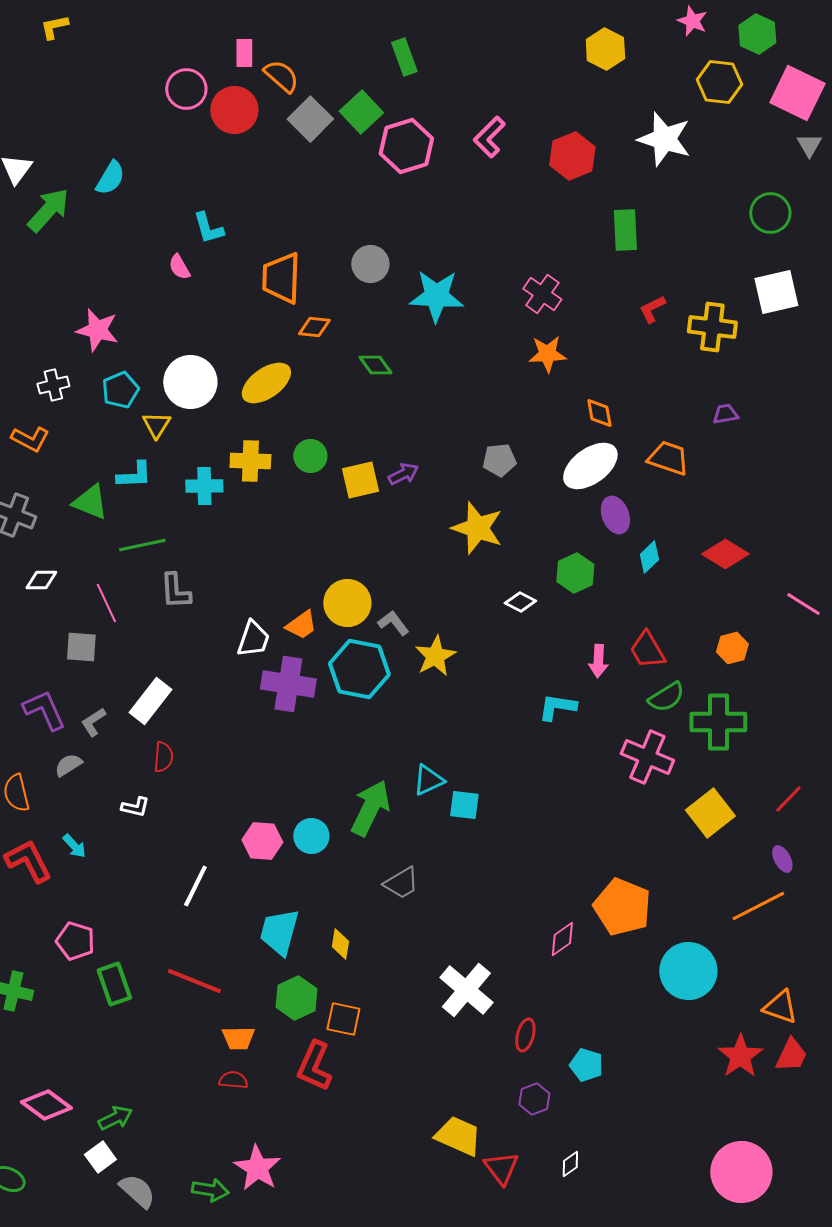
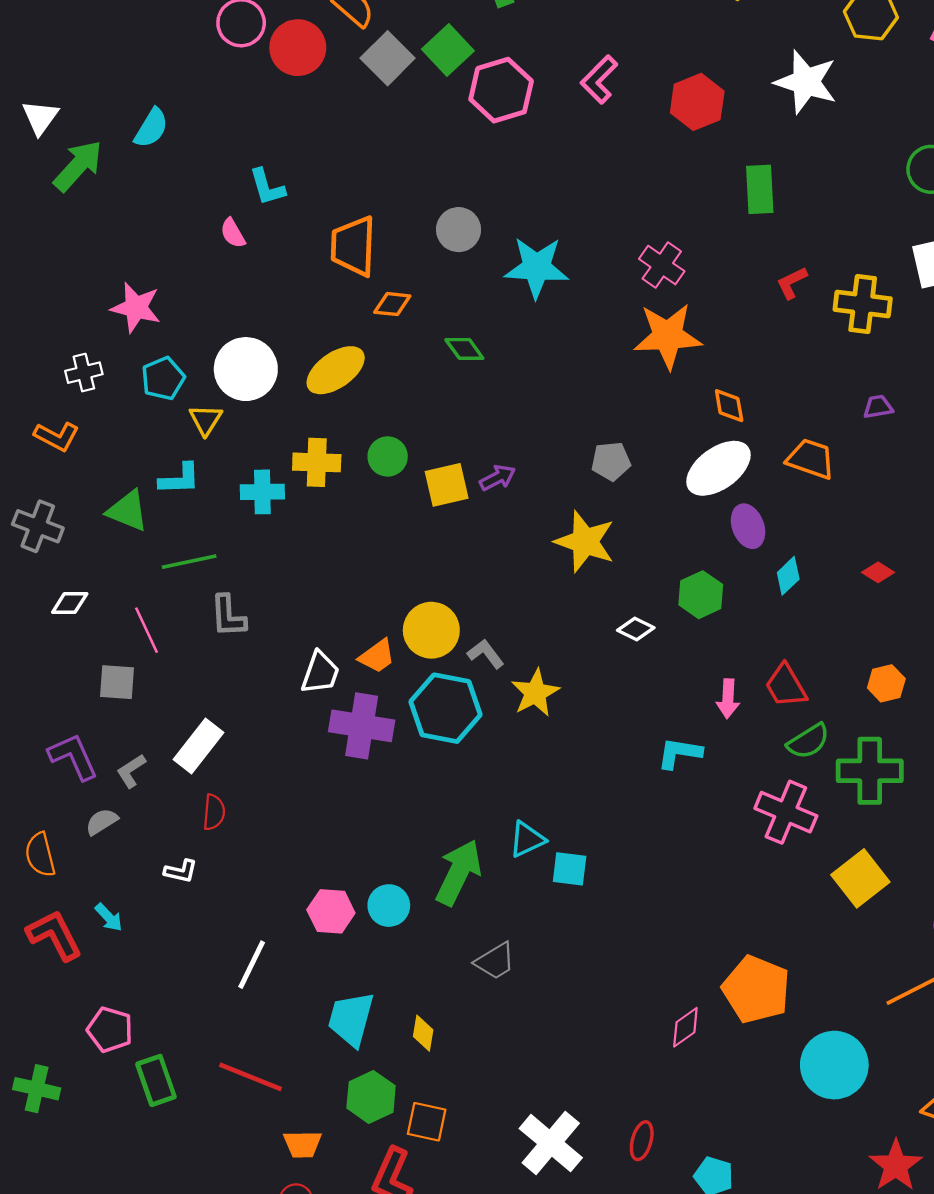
orange star: (547, 354) -> (668, 336), size x1.5
red diamond: (725, 554) -> (878, 572), size x0.6
white cross: (466, 990) -> (551, 1143), moved

